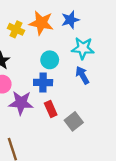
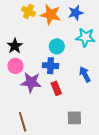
yellow cross: (16, 29) -> (28, 11), moved
blue arrow: (82, 75) -> (85, 74), moved
gray square: (74, 121) -> (74, 118), moved, turned 35

